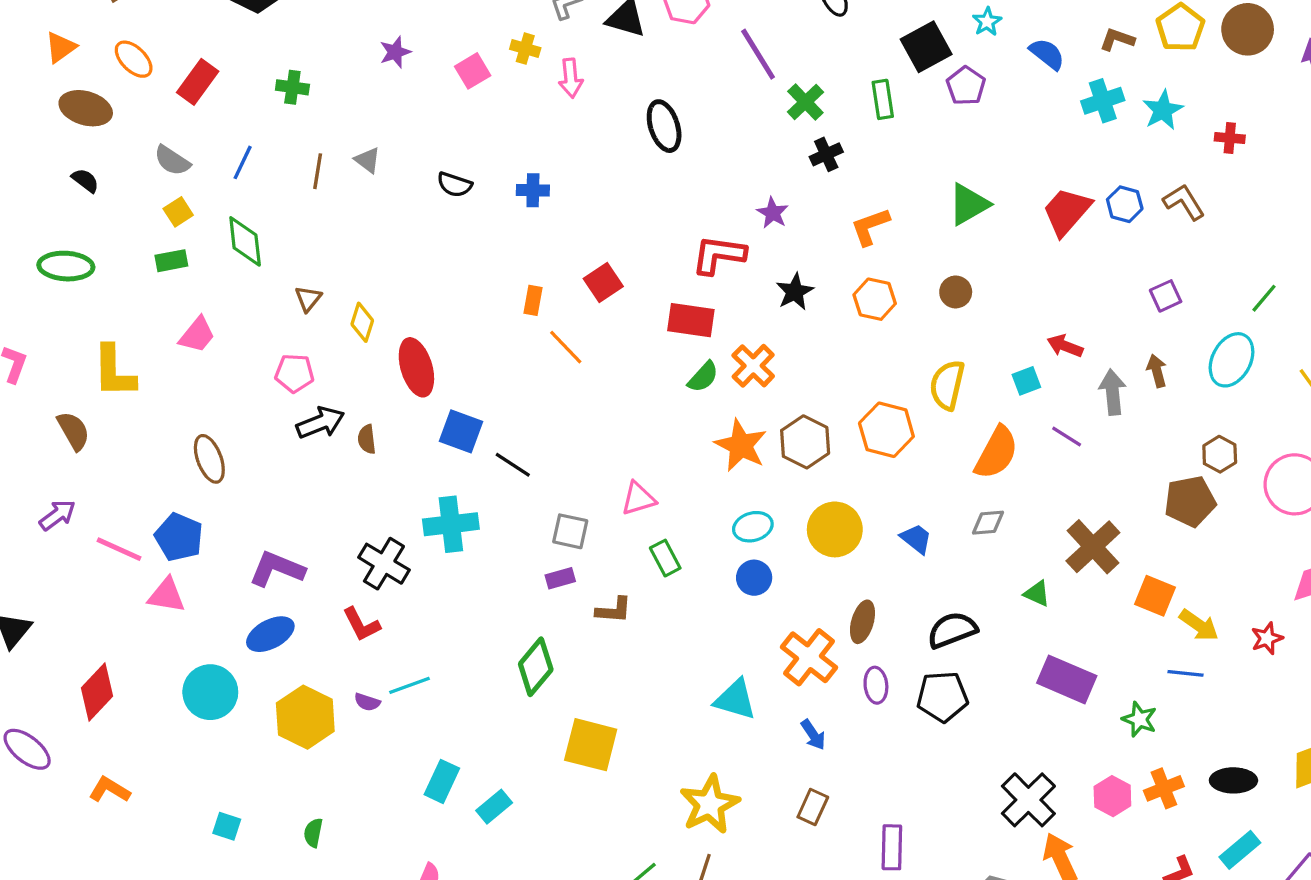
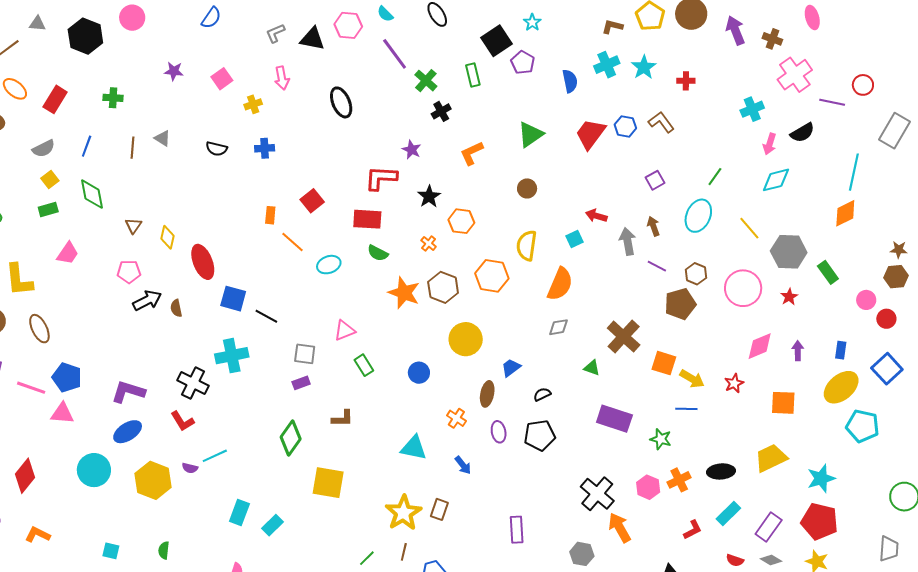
yellow cross: (525, 49) -> (253, 104), moved, turned -30
purple star: (395, 52) -> (174, 71), turned 30
blue semicircle: (1047, 54) -> (570, 81), moved, turned 45
gray semicircle: (172, 161) -> (44, 149), turned -55
orange hexagon: (875, 299) -> (461, 221), moved
orange cross: (753, 366) -> (429, 244), moved, size x0.6
green semicircle: (703, 377) -> (378, 253), turned 80
purple line: (1067, 436) -> (657, 266), moved
brown ellipse: (209, 459) -> (39, 329), moved
cyan ellipse: (753, 527) -> (329, 265), moved
blue trapezoid: (916, 539) -> (511, 368), moved, turned -70
brown L-shape: (614, 610) -> (342, 418), moved
black semicircle: (952, 630) -> (542, 394), size x0.6
orange cross: (809, 657) -> (456, 418), size x0.6
brown rectangle: (813, 807) -> (439, 509), moved

